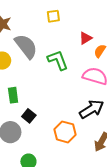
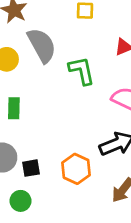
black square: (29, 116) -> (31, 168), moved, turned 32

